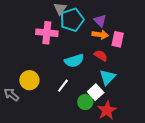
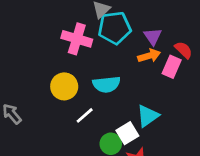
orange arrow: (100, 35) -> (149, 56), turned -35
red semicircle: (101, 56) -> (183, 50), moved
yellow circle: (29, 80) -> (64, 86), moved

